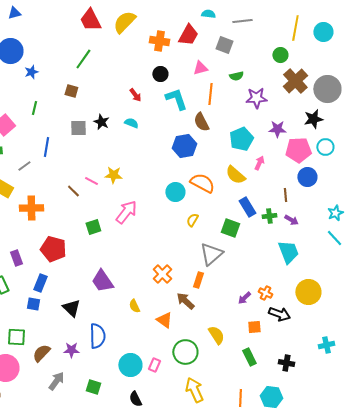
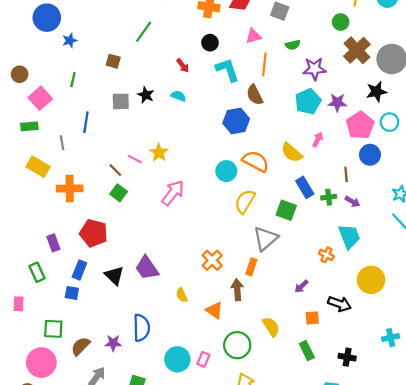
green line: (83, 59) -> (144, 32), moved
cyan pentagon: (241, 139) -> (308, 101), moved
pink pentagon: (298, 150) -> (360, 125), turned -30
gray line: (24, 166) -> (62, 143), turned -64
yellow star: (113, 175) -> (159, 153), turned 30
yellow semicircle: (192, 220) -> (245, 202), size x1.6
green square: (93, 227) -> (119, 193), moved, turned -35
orange cross: (265, 293) -> (326, 255), moved
brown arrow: (185, 301) -> (237, 290), turned 42
black triangle: (71, 308) -> (114, 276), moved

